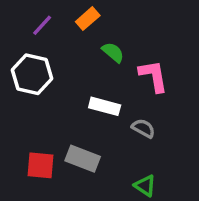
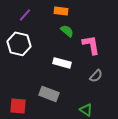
orange rectangle: (88, 19) -> (61, 11), moved, turned 48
gray semicircle: (143, 128) -> (96, 76), moved, turned 104
red square: (40, 165) -> (18, 106), moved

